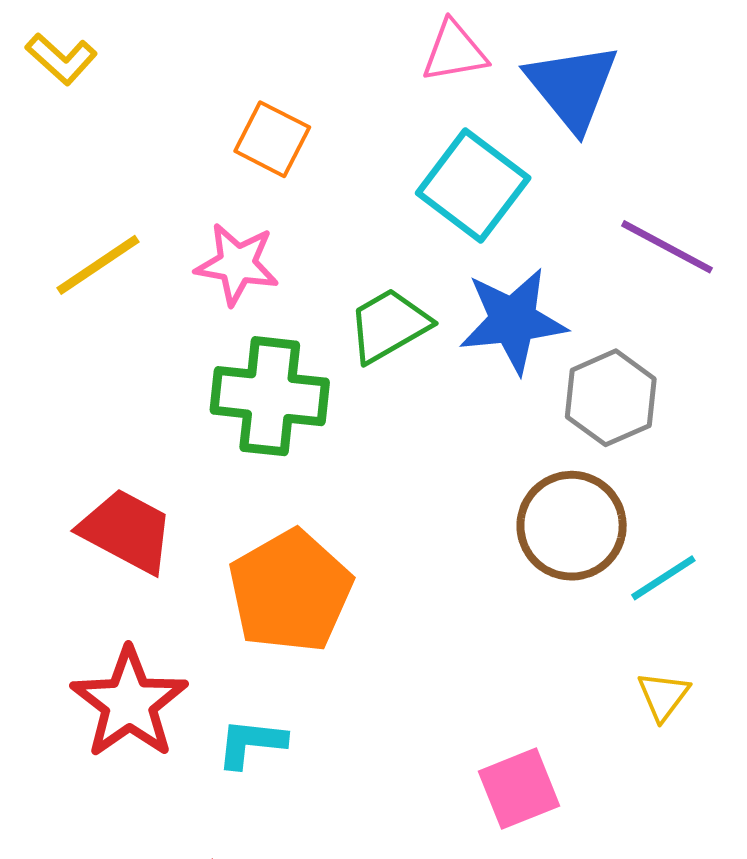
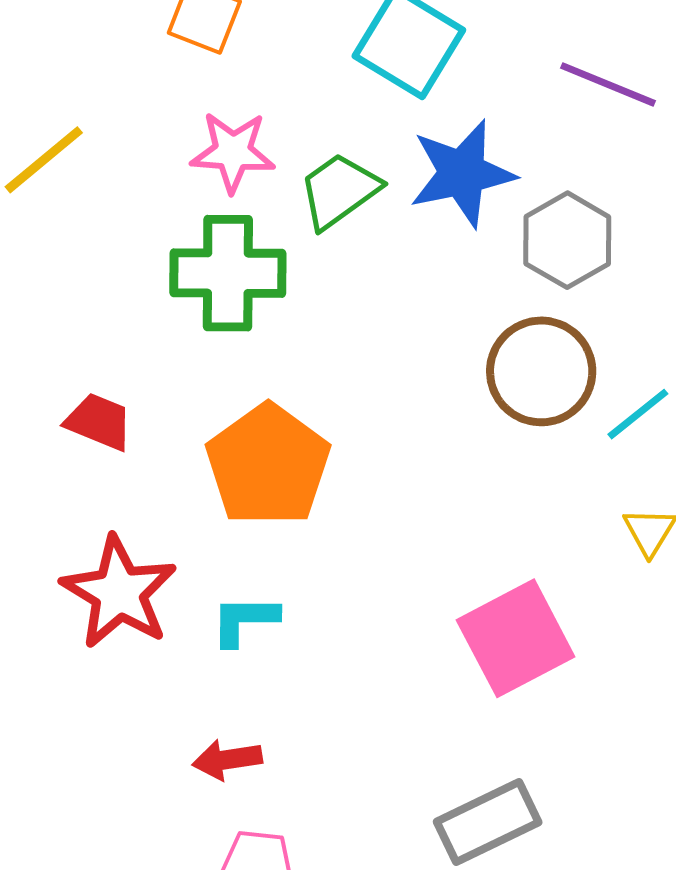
pink star: (237, 264) -> (233, 152), moved
red trapezoid: (127, 531) -> (99, 422), size x0.7
pink square: (519, 789) -> (516, 638), size x1.4

